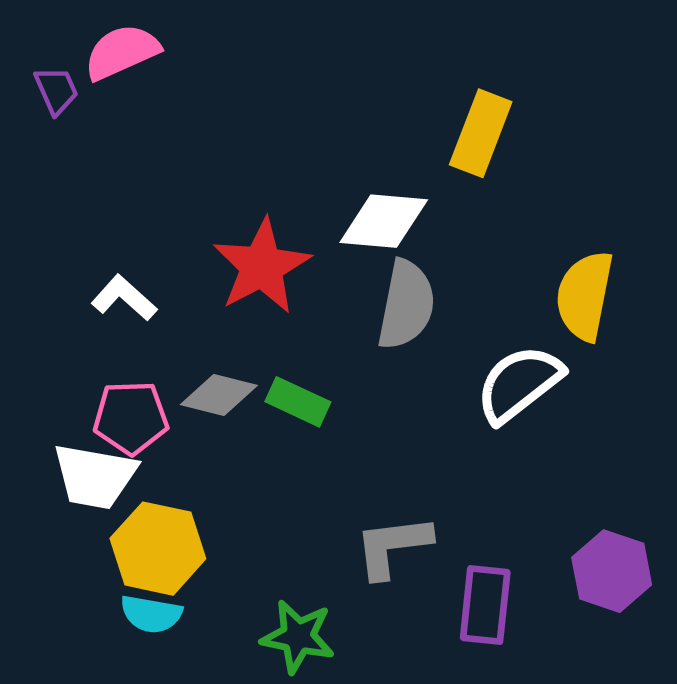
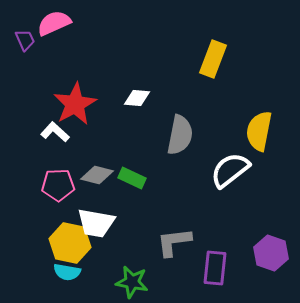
white diamond: (384, 221) -> (137, 98), moved, size x0.7
red star: (262, 266) -> (75, 104), moved
white trapezoid: (95, 476) -> (96, 223), moved

